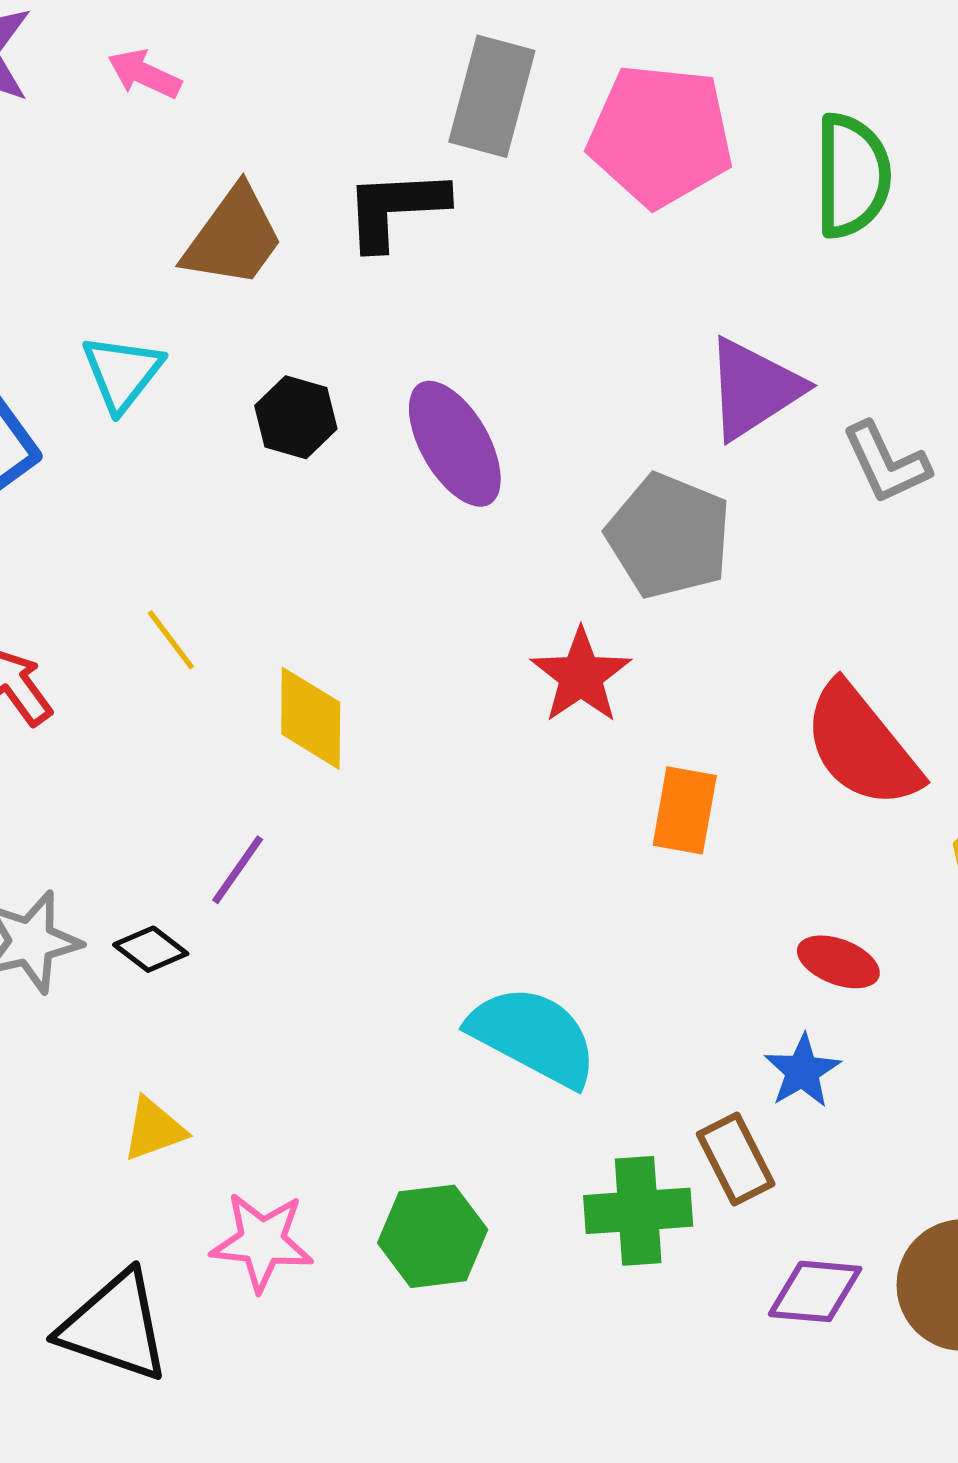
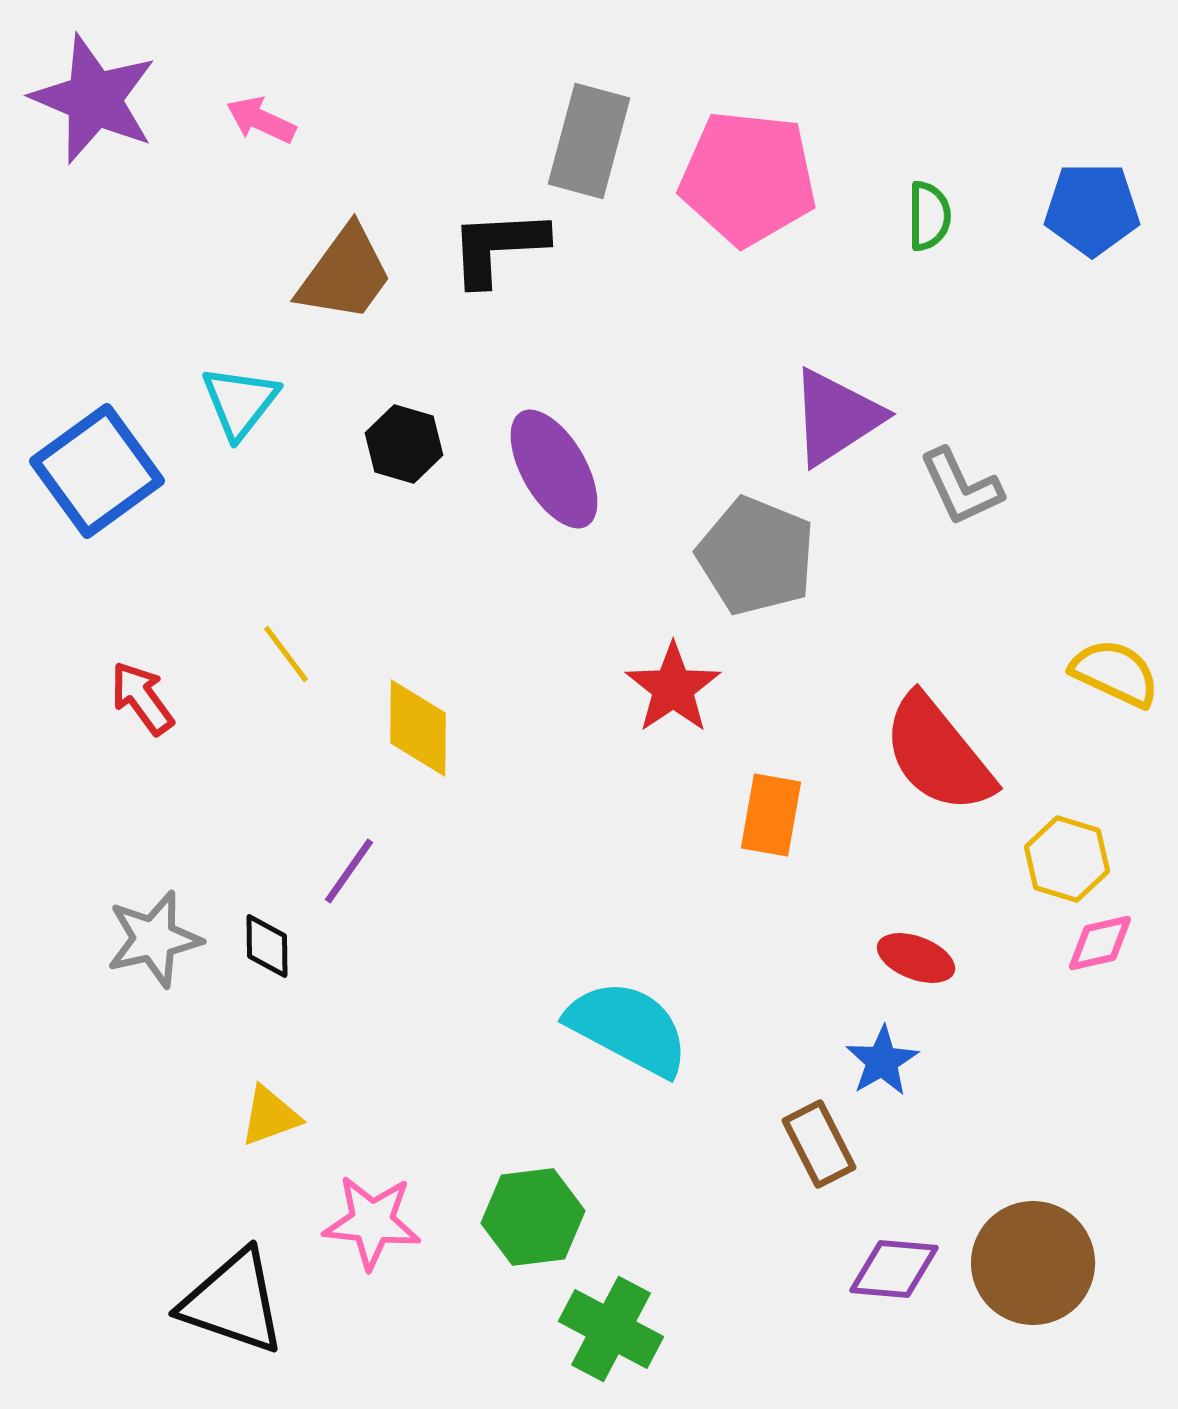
green semicircle: (852, 176) -> (929, 216), size x0.6
black diamond: (151, 949) -> (267, 946), turned 52
green cross: (638, 1211) -> (611, 1329), moved, turned 32

